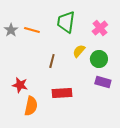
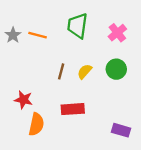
yellow semicircle: (79, 51) -> (85, 71), moved
purple rectangle: (103, 82) -> (121, 130), moved

